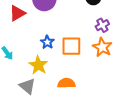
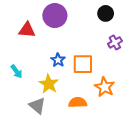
red triangle: (17, 13) -> (27, 30), turned 36
orange star: (102, 47) -> (105, 87), moved

